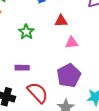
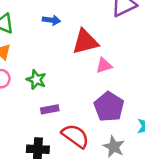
red triangle: (61, 21) -> (85, 42), size x1.6
green star: (26, 32) -> (36, 80), moved

